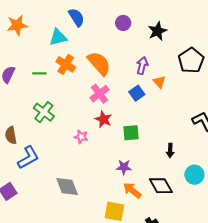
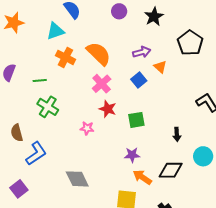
purple arrow: (142, 66) -> (142, 52), turned 66
green line: (39, 73) -> (40, 81), moved
black diamond: (161, 186) -> (171, 170), turned -55

